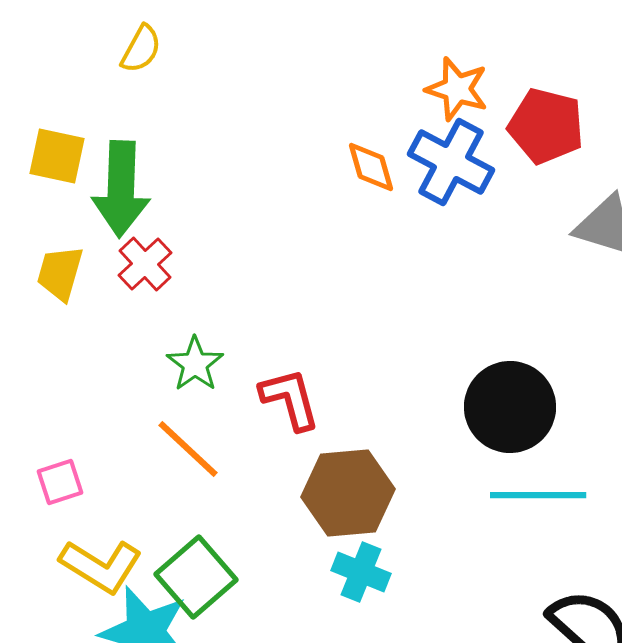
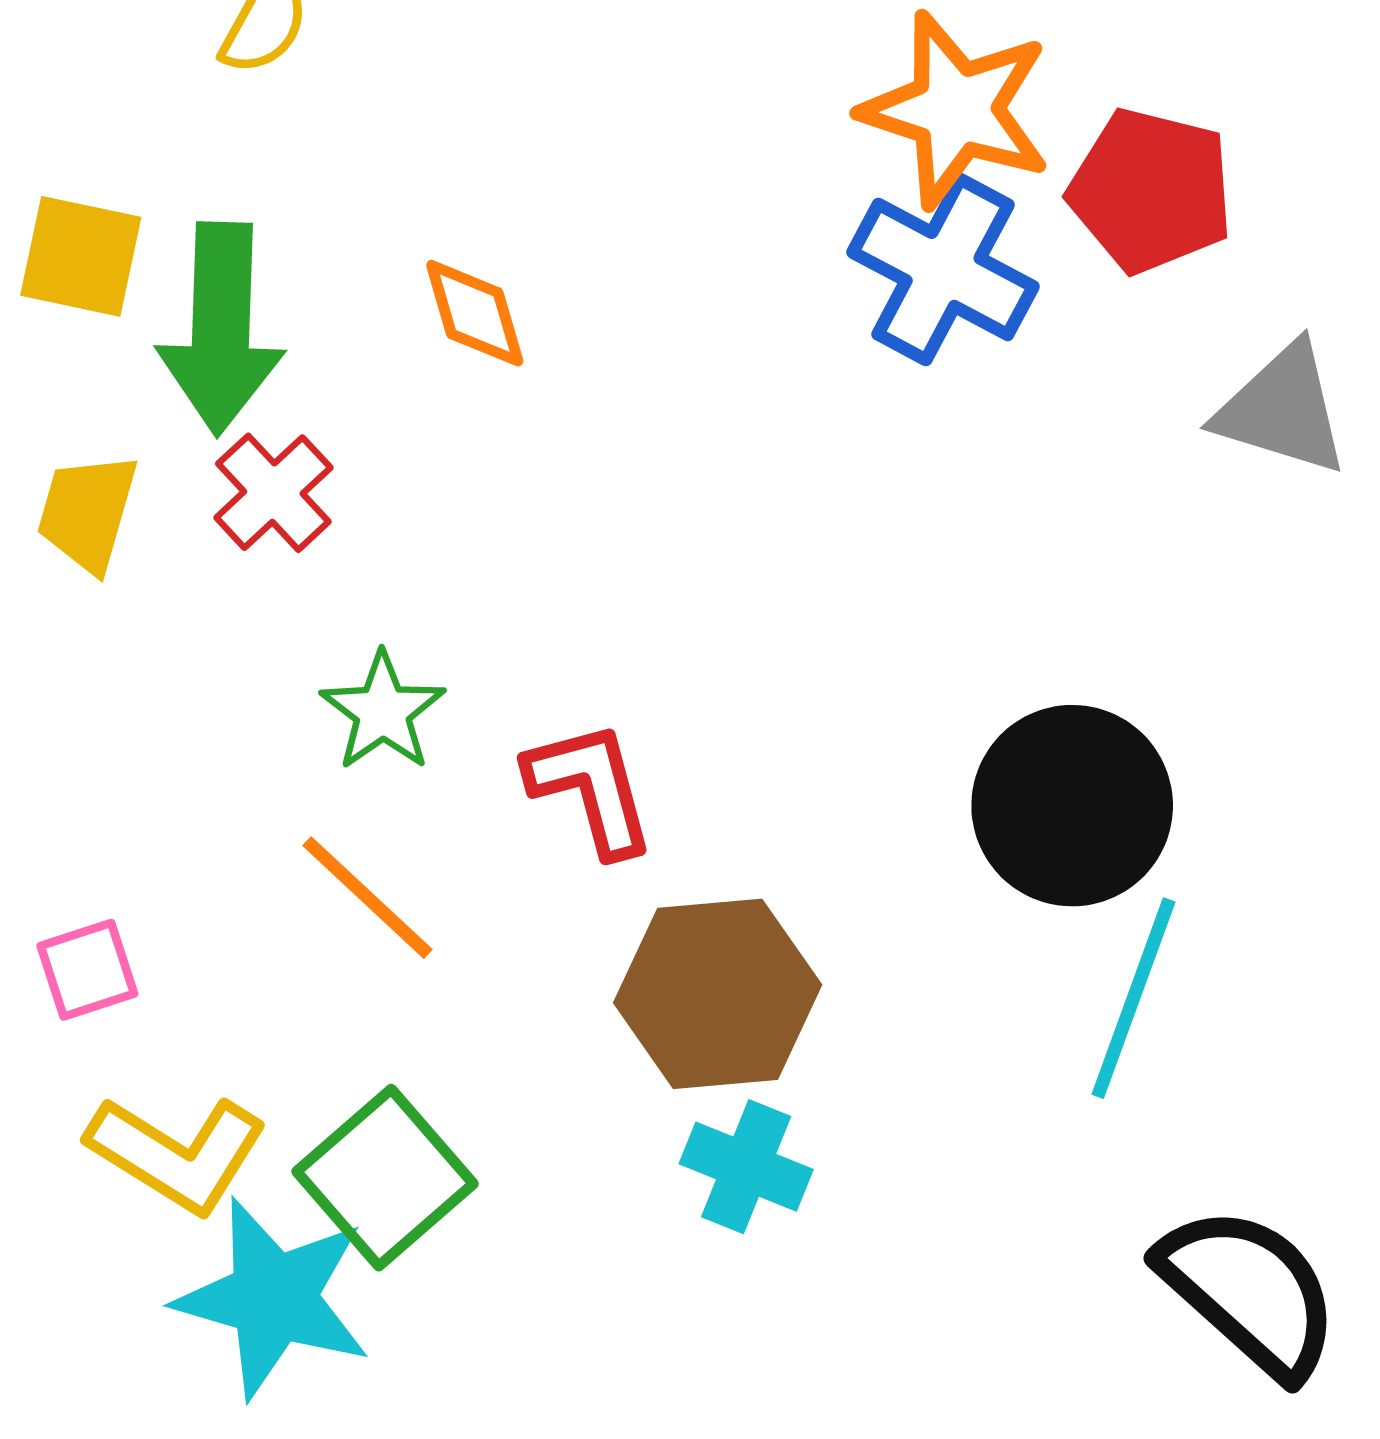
orange star: (457, 89) -> (956, 110), size x1.4
orange diamond: (371, 167) -> (475, 313), moved
cyan line: (538, 495) -> (1133, 998), turned -70

